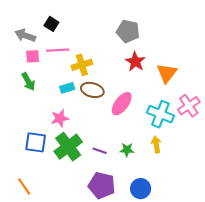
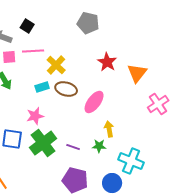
gray pentagon: (128, 31) -> (88, 23), moved
yellow cross: (82, 65) -> (56, 65), turned -30
cyan cross: (160, 114) -> (131, 161), moved
yellow arrow: (156, 145) -> (109, 129), moved

